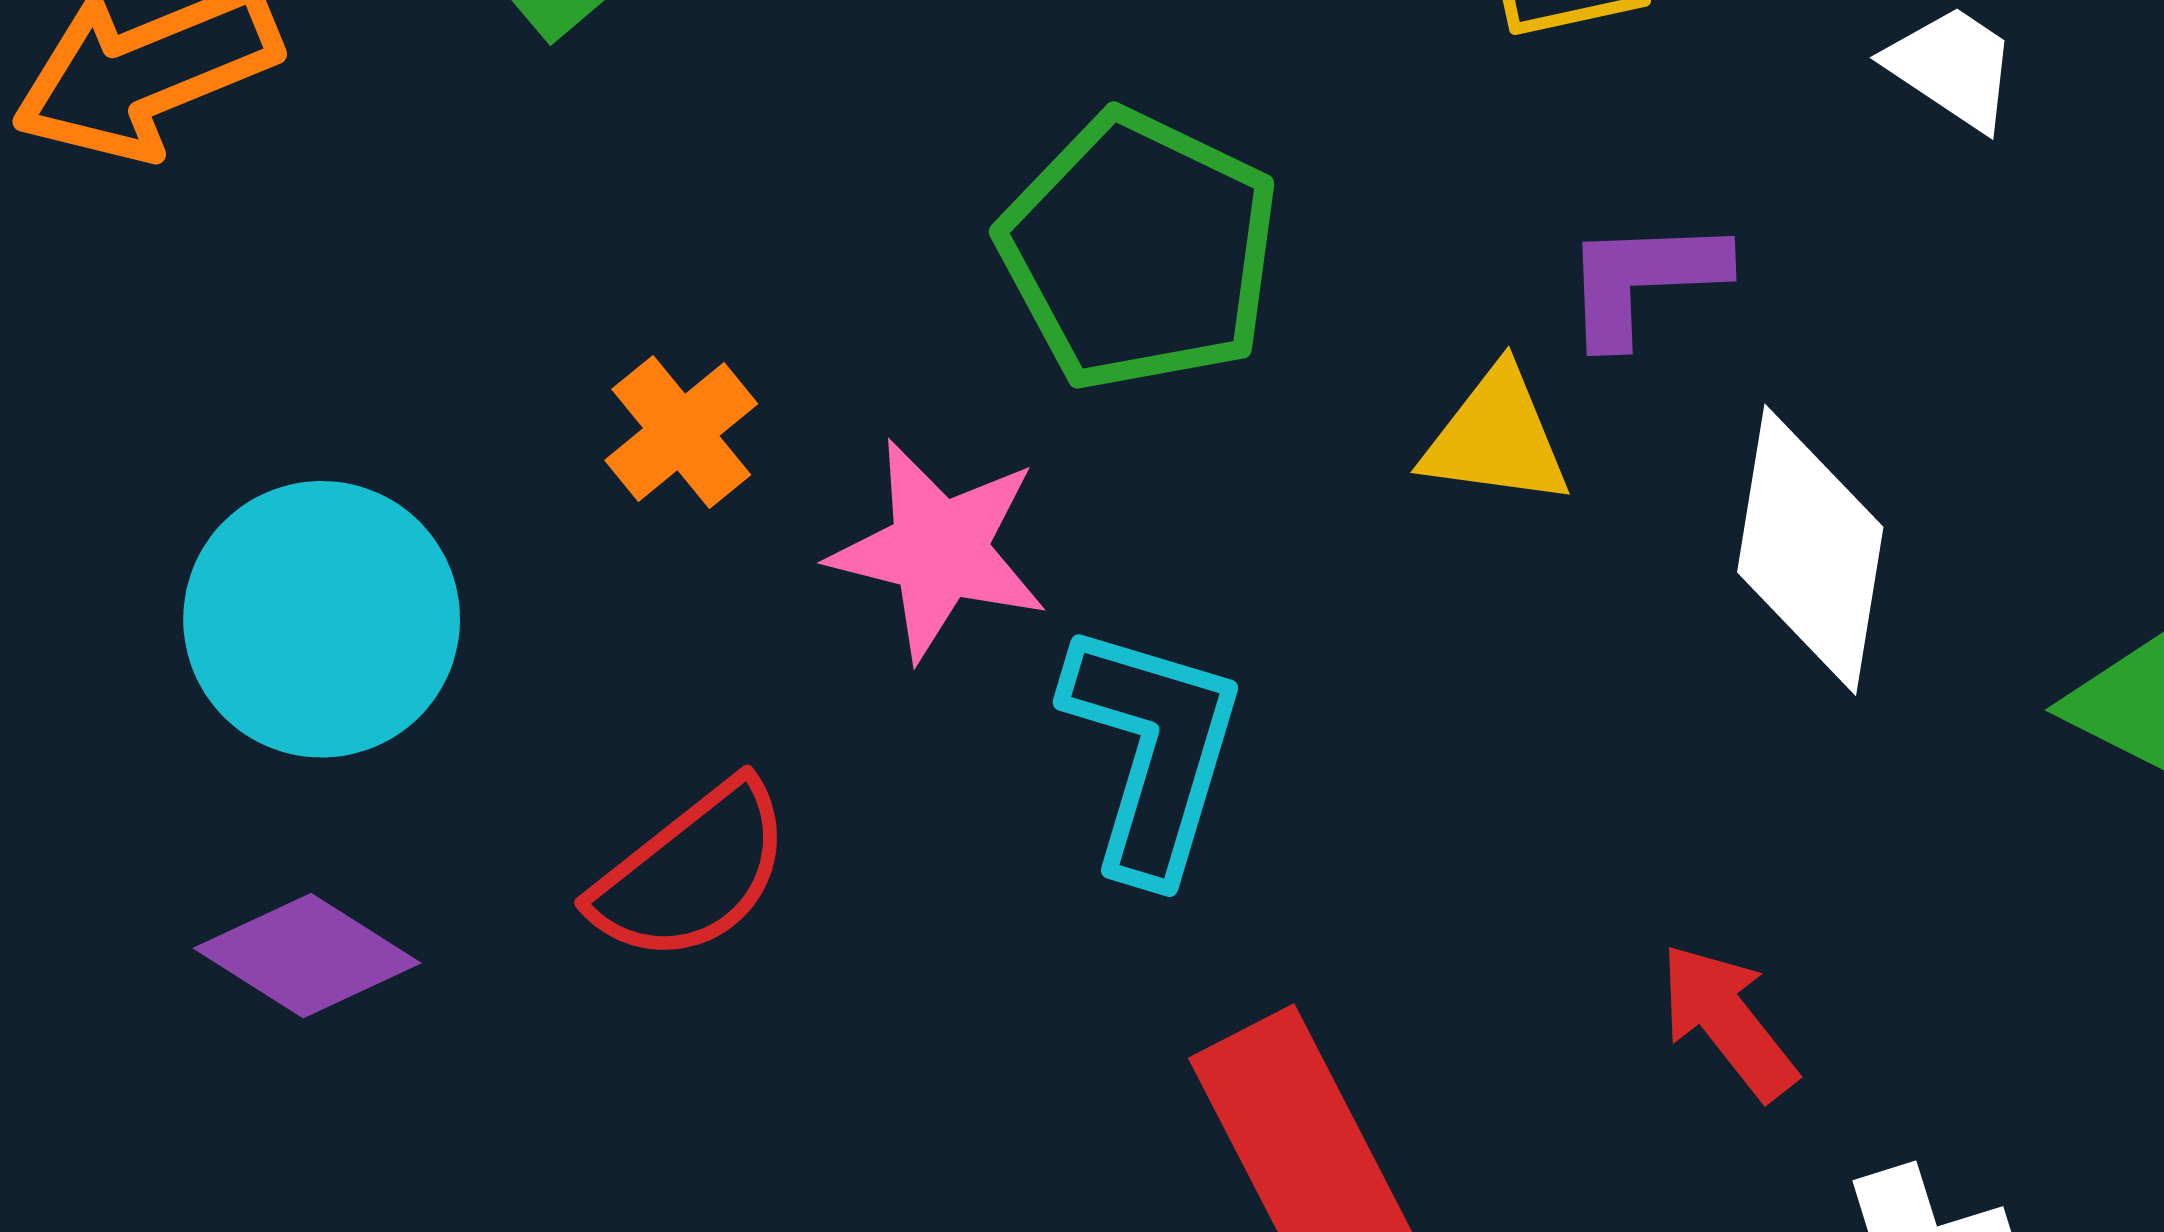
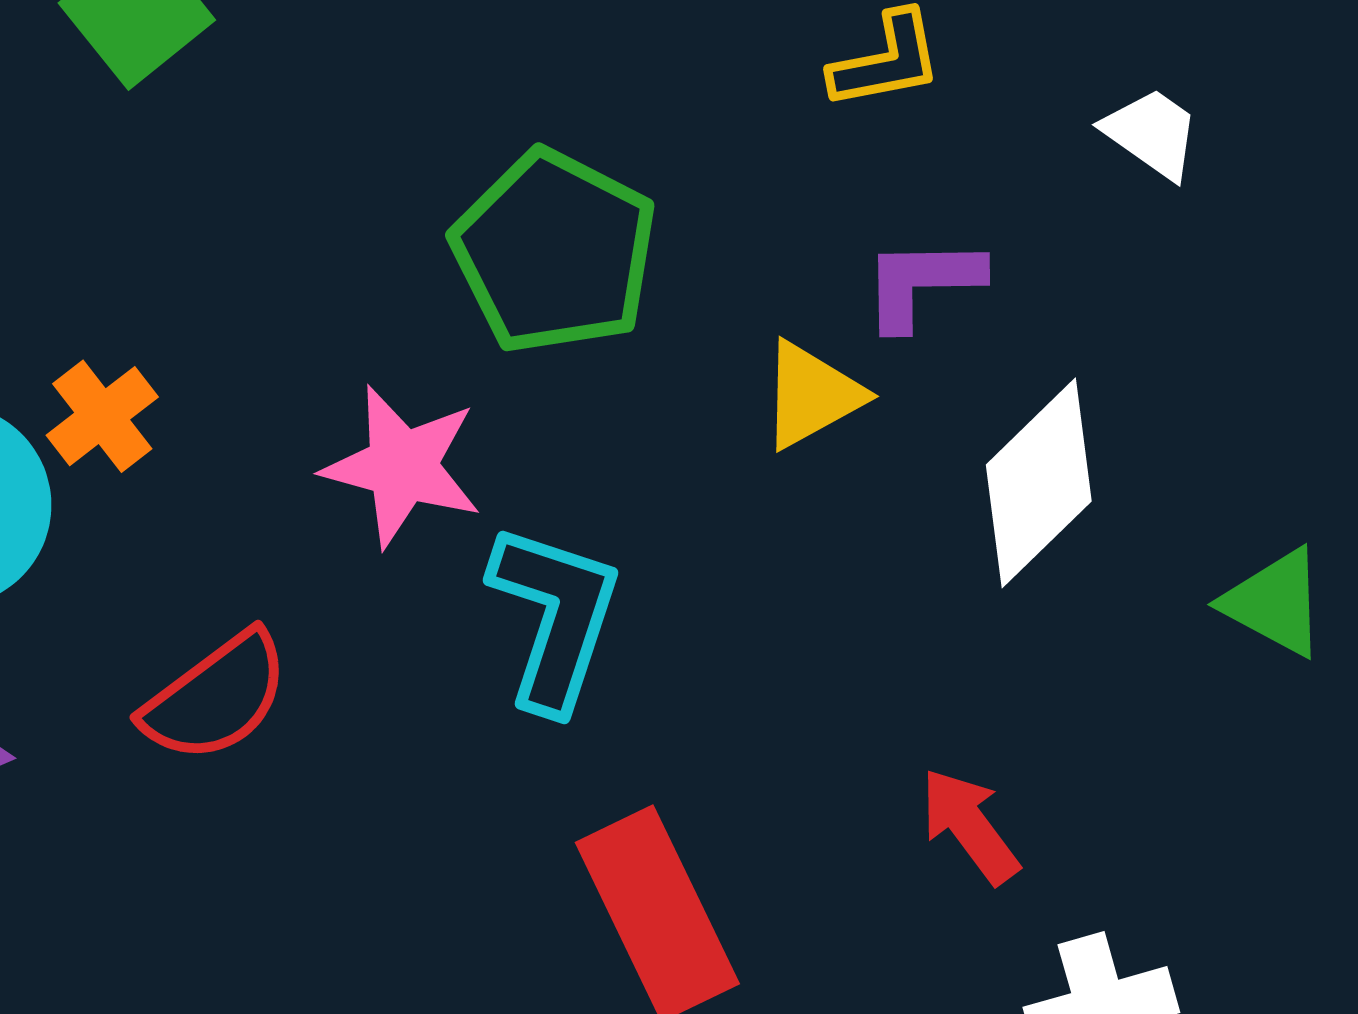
orange cross: (681, 432) -> (102, 416), moved
yellow triangle: (1496, 438) -> (812, 395), turned -38
white diamond: (1810, 550) -> (1039, 483), turned 35

